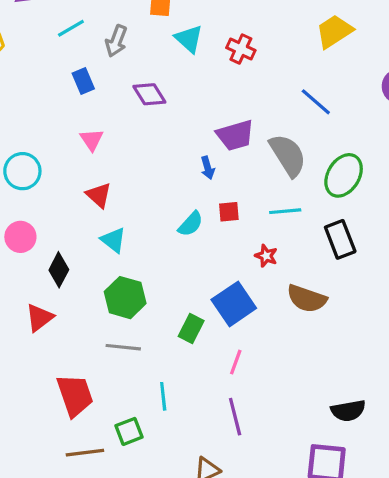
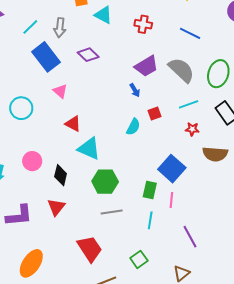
red cross: (241, 49) -> (143, 24), moved
blue rectangle: (83, 81) -> (46, 57), size x1.8
cyan circle: (22, 171) -> (21, 108), moved
cyan triangle: (113, 240) -> (89, 149), size x1.4
red star: (266, 256) -> (192, 129), moved
pink line: (236, 362) -> (171, 200), moved
cyan line: (163, 396) -> (150, 220), moved, turned 30
green square: (129, 431) -> (139, 259), moved

